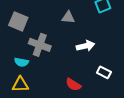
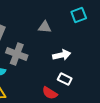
white rectangle: (104, 72) -> (65, 79), moved

